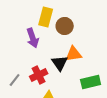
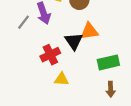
gray line: (15, 80) -> (23, 22), moved

